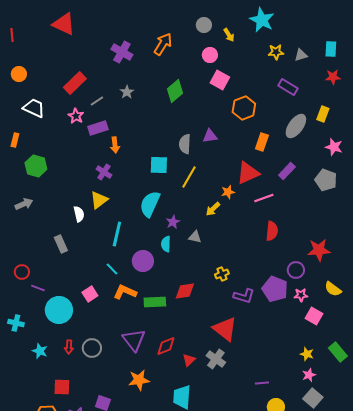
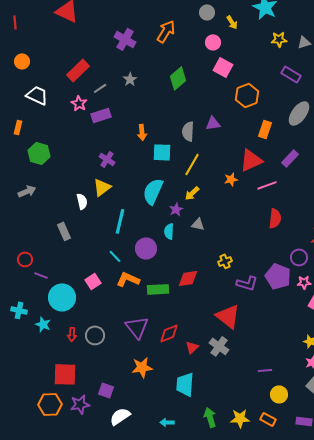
orange arrow: (115, 145) -> (142, 132), moved
yellow arrow: (213, 209) -> (192, 193), moved
cyan star: (40, 351) -> (43, 324), moved
red square: (62, 387) -> (65, 374), size x1.4

